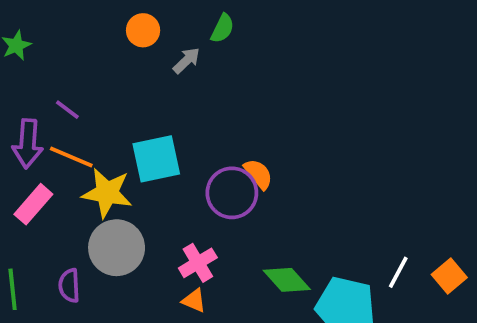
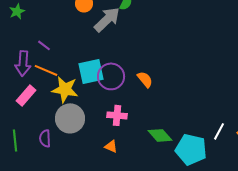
gray arrow: (187, 61) -> (107, 19), size x1.8
purple circle: (232, 193) -> (111, 76), moved
pink cross: (198, 263) -> (117, 115), moved, turned 36

